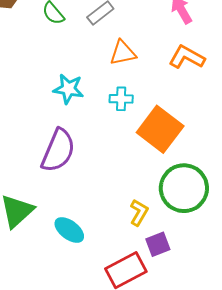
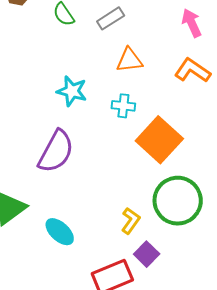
purple square: (158, 244) -> (147, 254), turned -30

